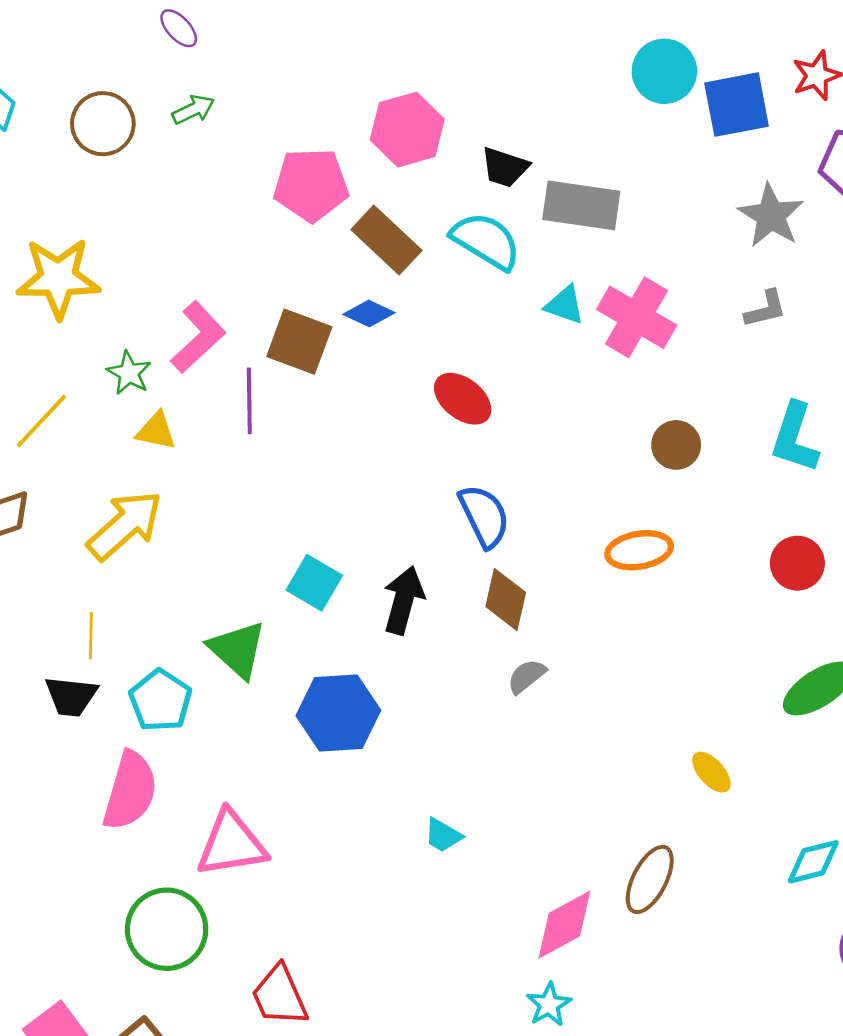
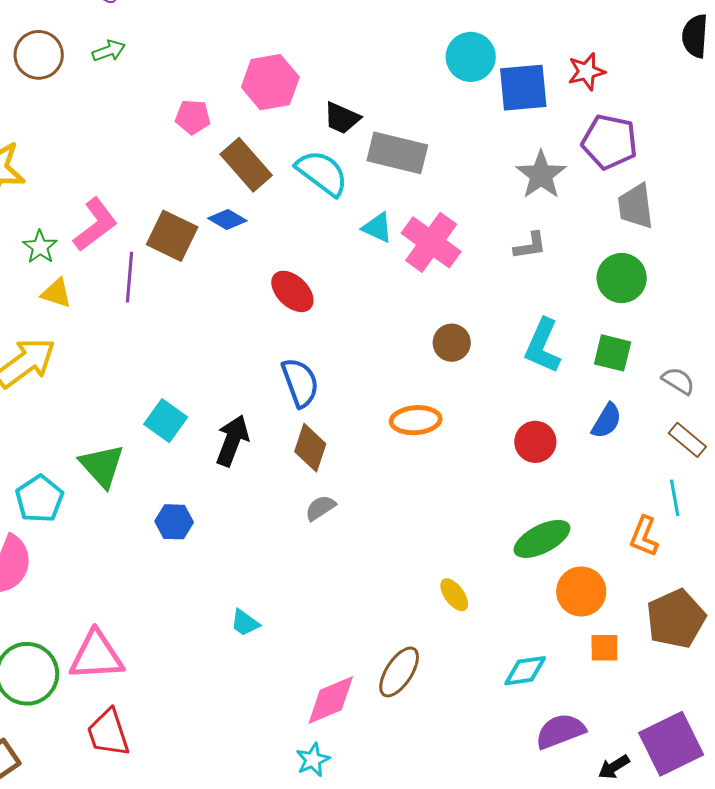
pink pentagon: (311, 185) -> (193, 117), size x0.6
blue hexagon: (338, 713) -> (174, 522), size x0.6
pink triangle: (231, 844) -> (96, 656), moved

